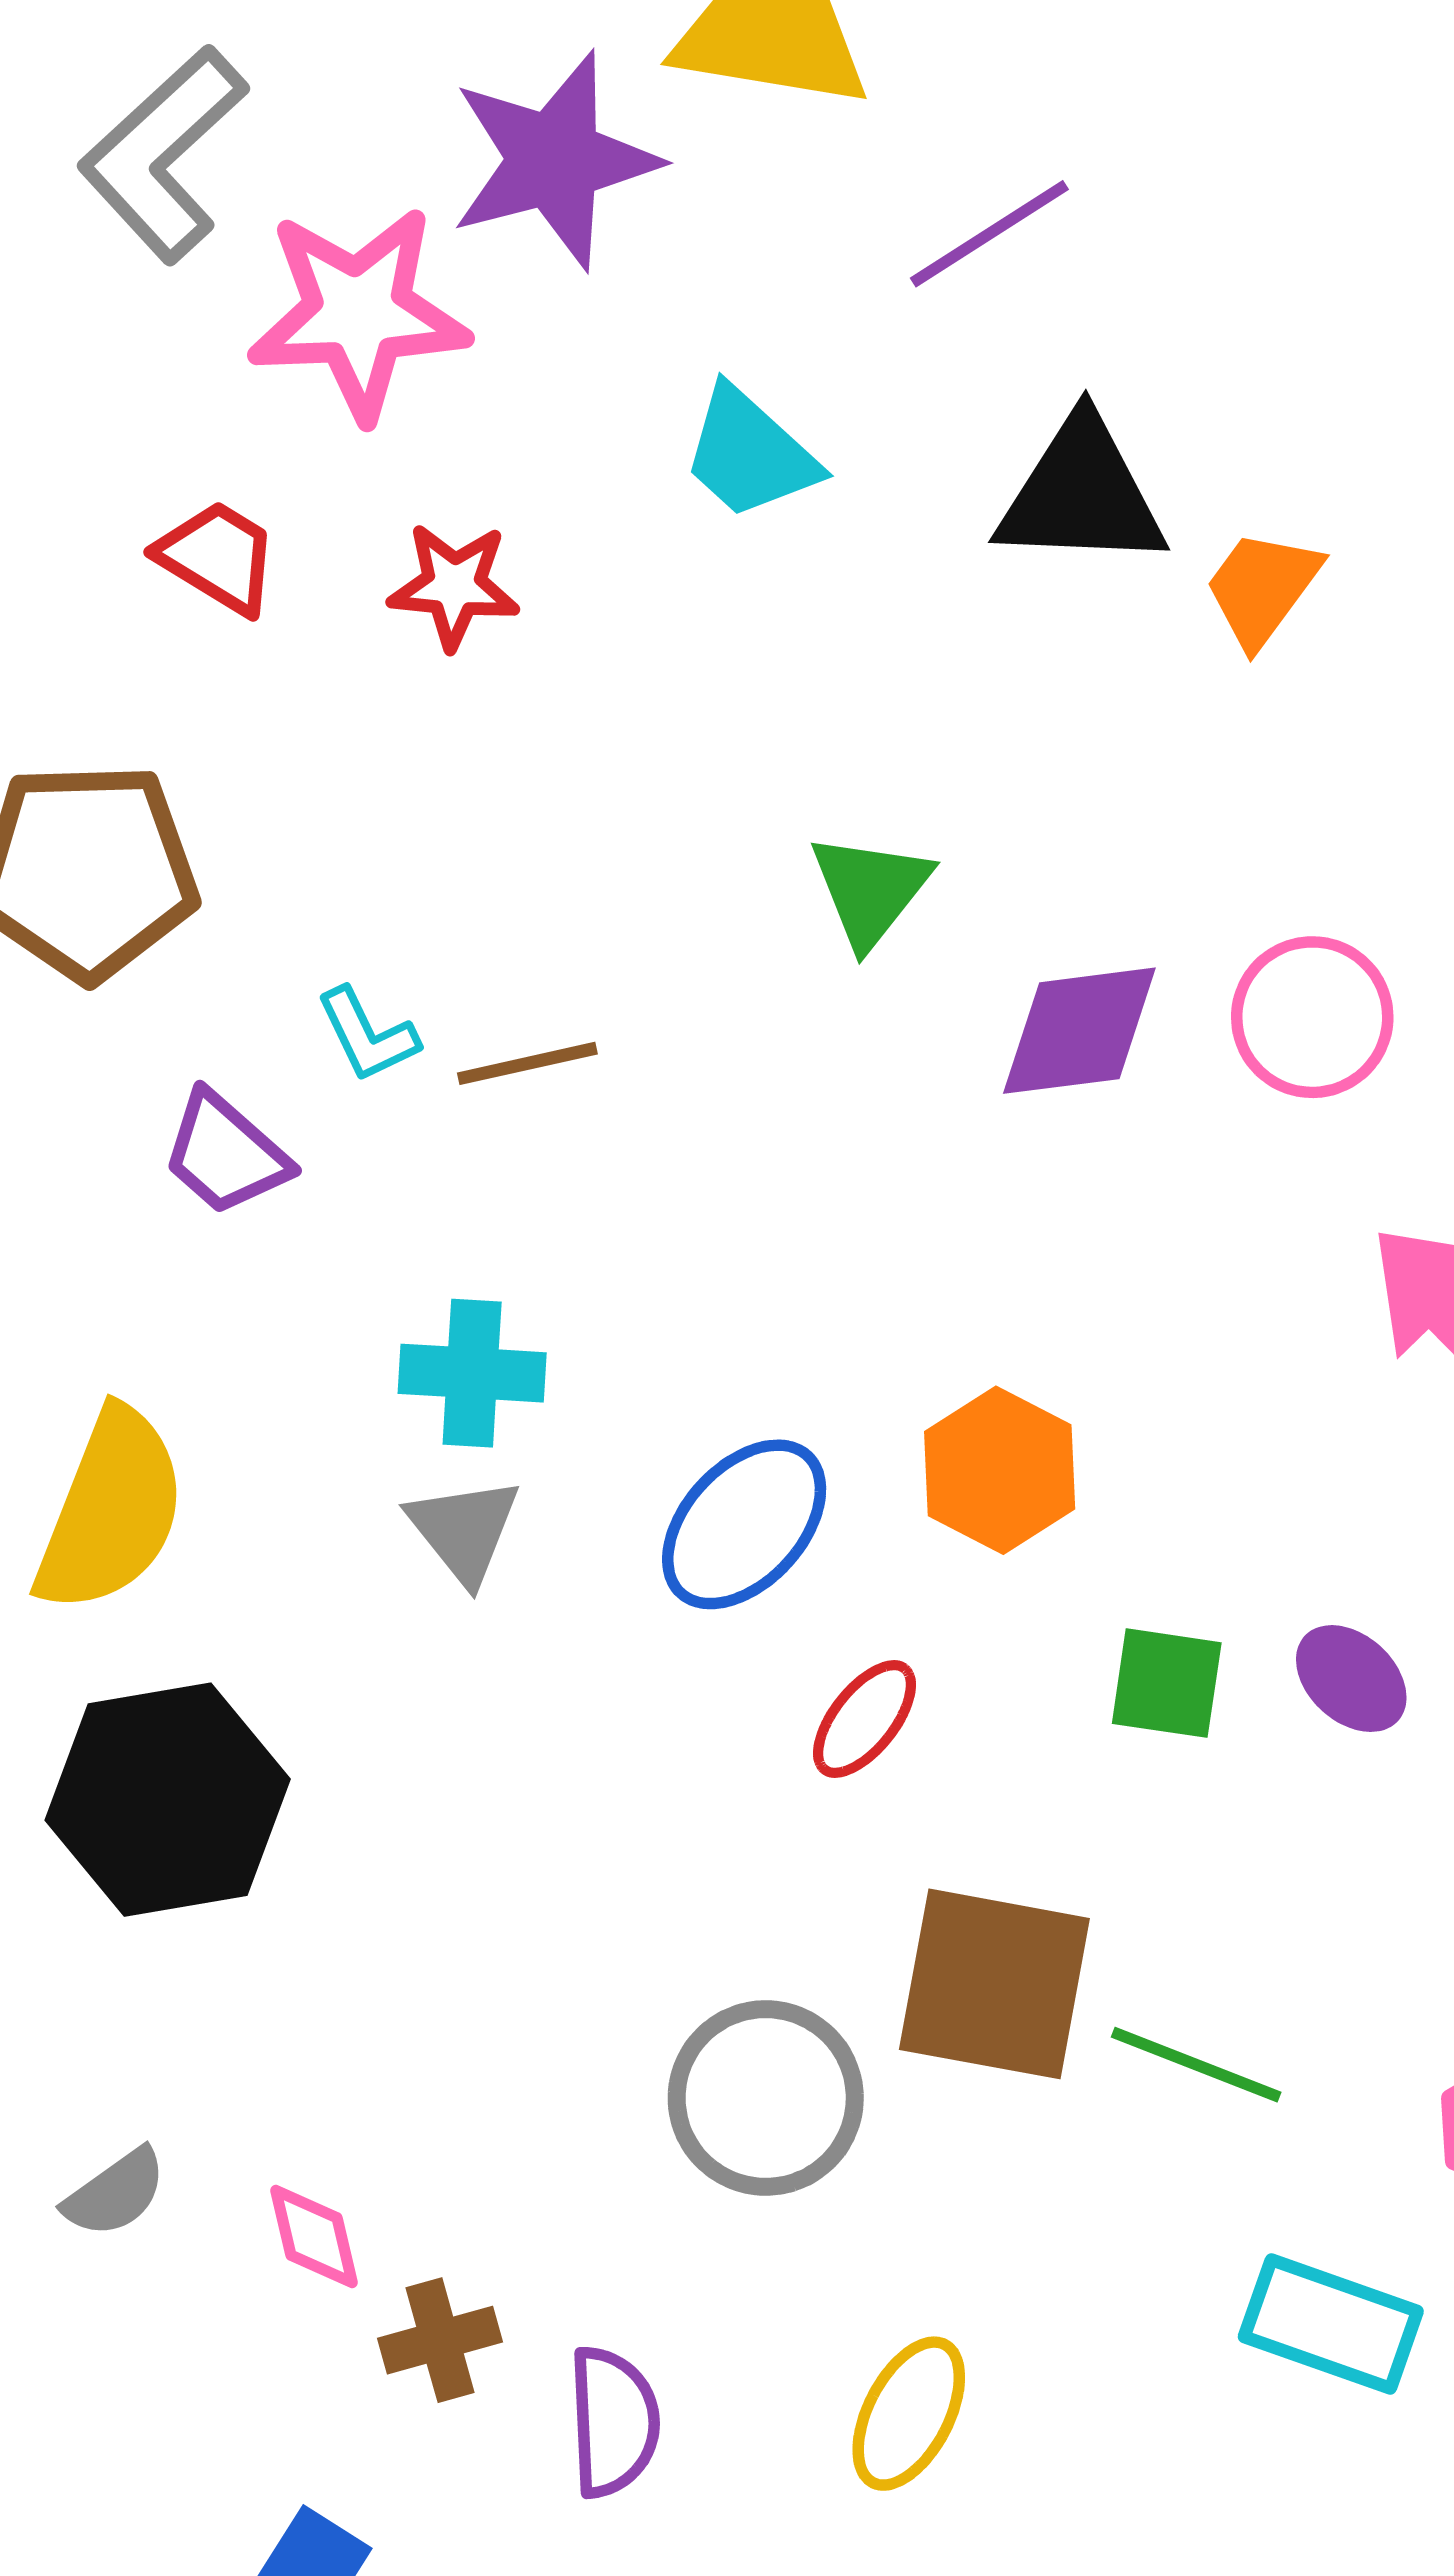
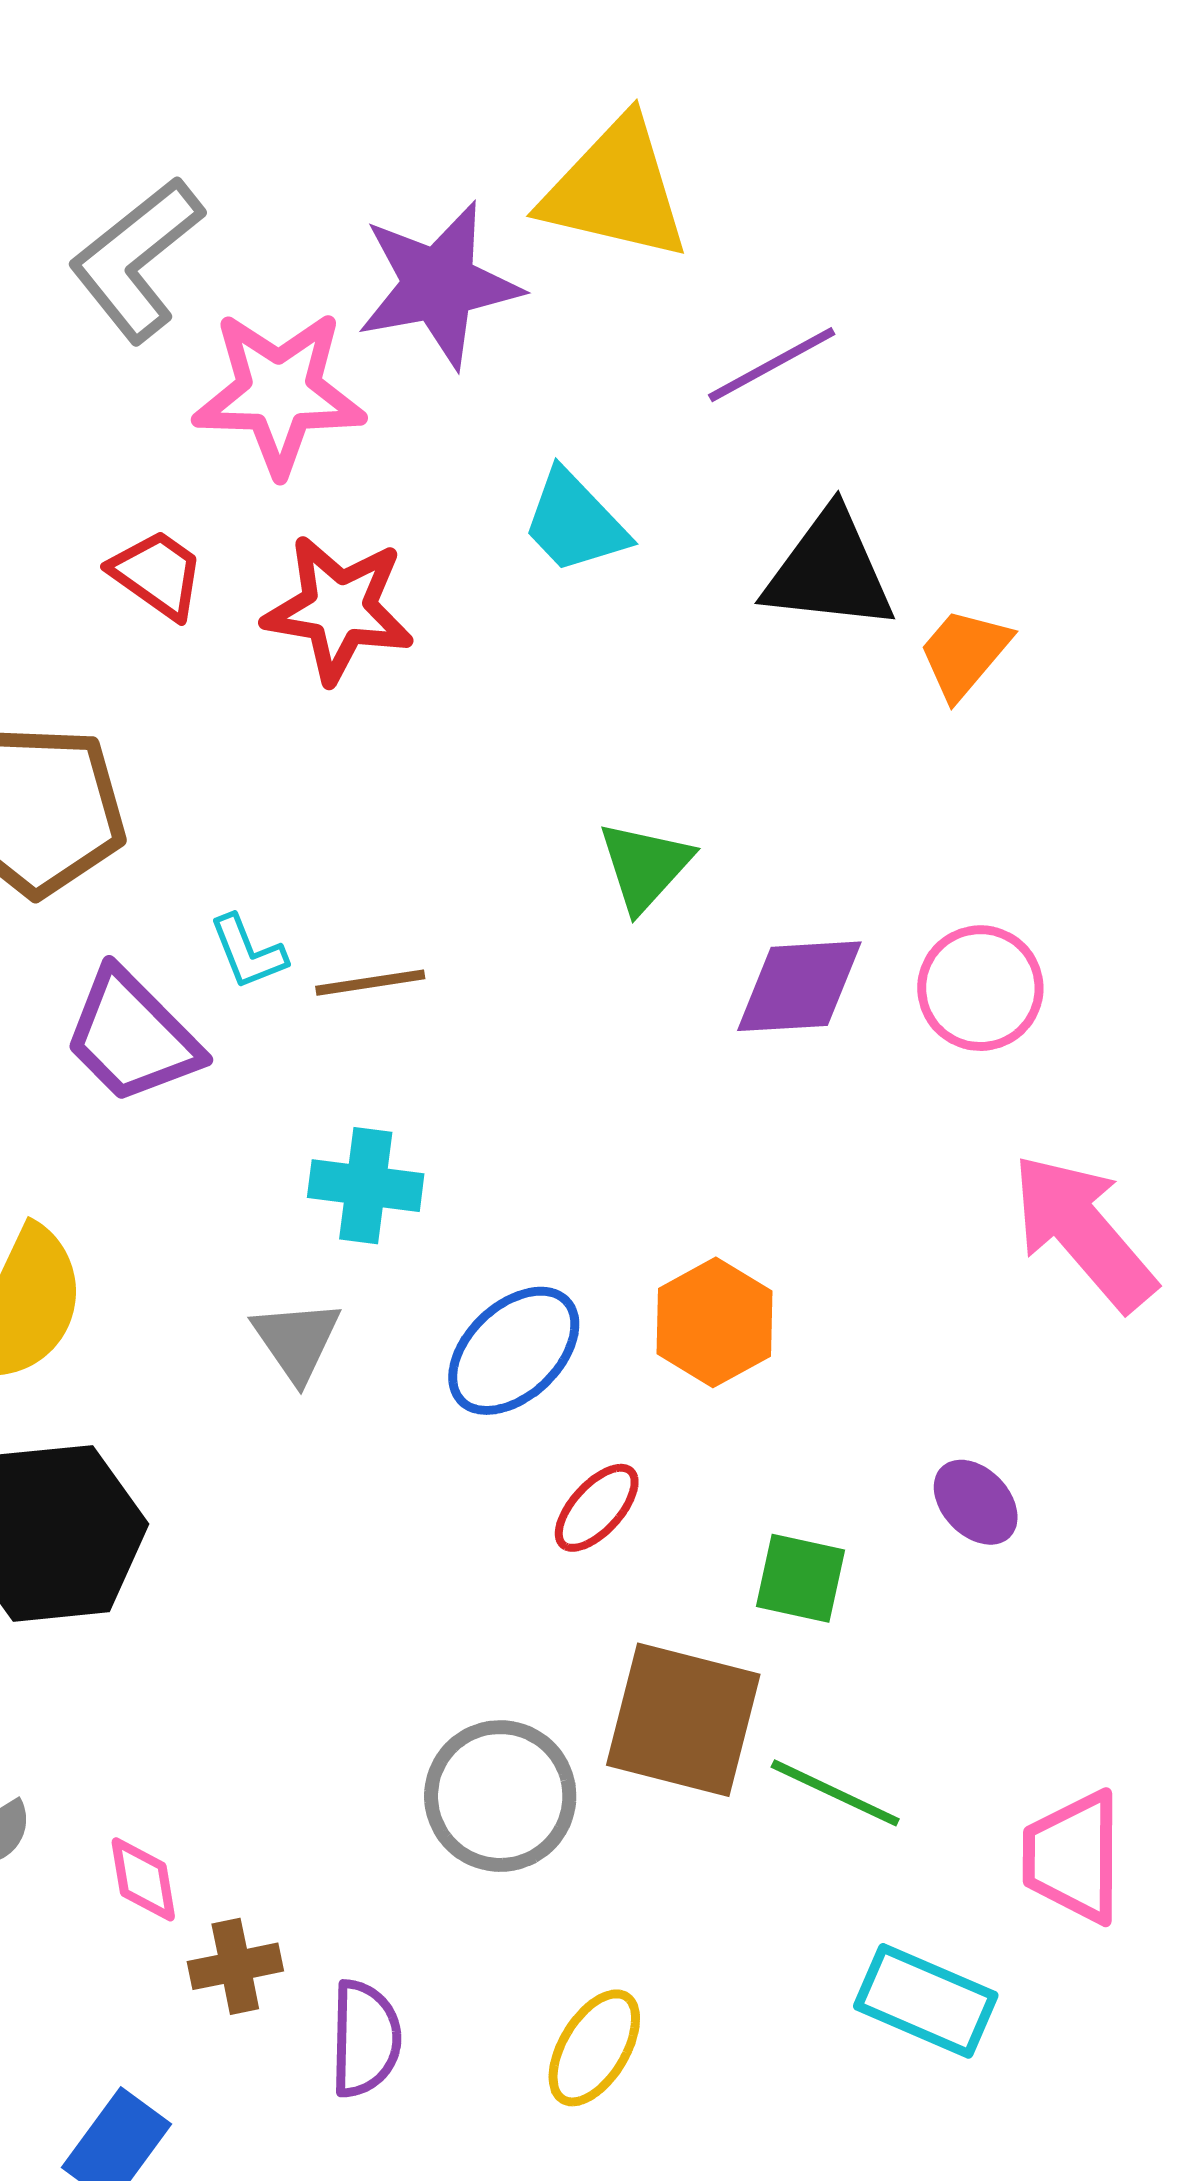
red star: (454, 586) -> (339, 609), size x1.5
purple trapezoid: (226, 1154) -> (132, 1036), size x1.4
cyan cross: (472, 1373) -> (366, 1186), moved
green square: (1167, 1683) -> (801, 1578), moved

